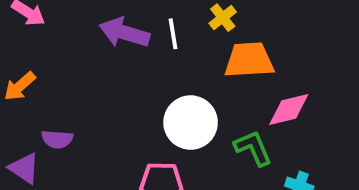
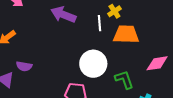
white line: (173, 34) -> (99, 23), moved
pink diamond: (289, 109) -> (157, 63), moved

